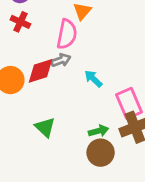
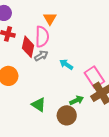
red diamond: (41, 71) -> (28, 47), moved, turned -50
brown circle: (101, 153) -> (67, 115), moved

